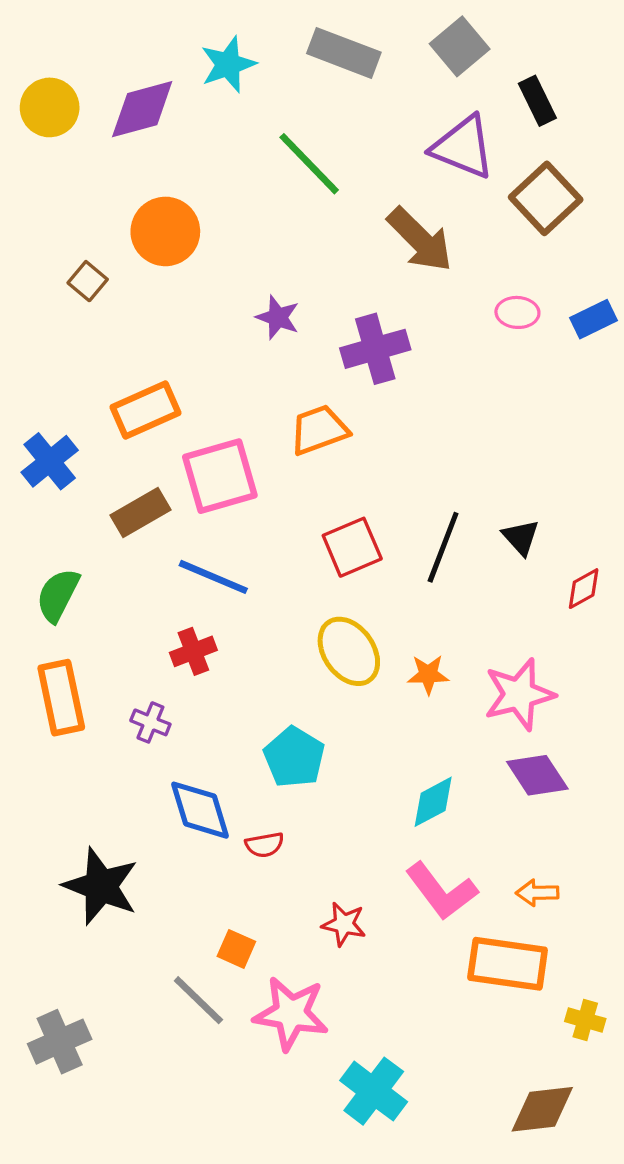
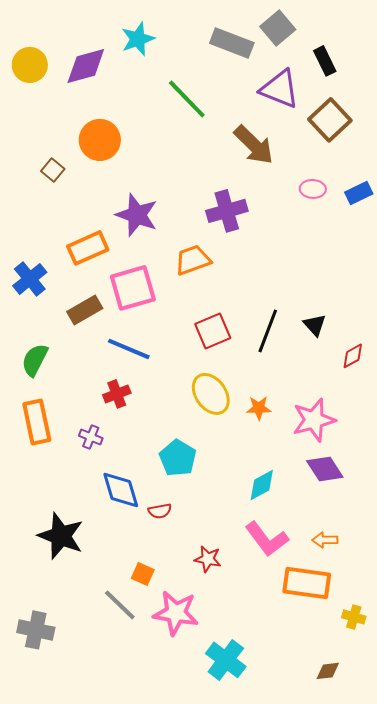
gray rectangle: (344, 53) -> (232, 43), moved
purple star: (278, 317) -> (137, 215), moved, size x1.6
gray cross: (60, 1042) -> (36, 630), turned 36
brown diamond: (542, 1109) -> (328, 671), size x0.6

